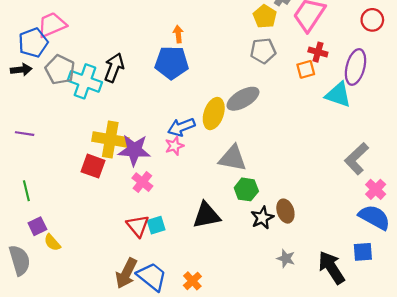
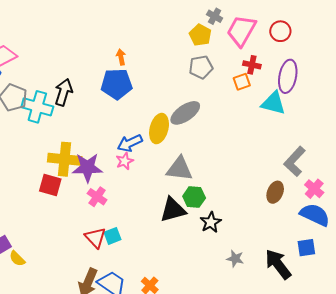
red circle: (372, 20) -> (280, 31), moved
brown ellipse: (285, 211) -> (275, 192), moved, turned 45
black triangle: (206, 215) -> (173, 210), moved

